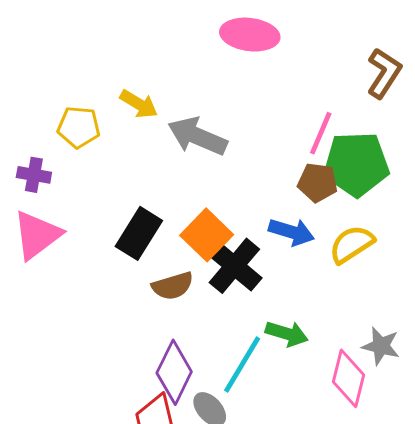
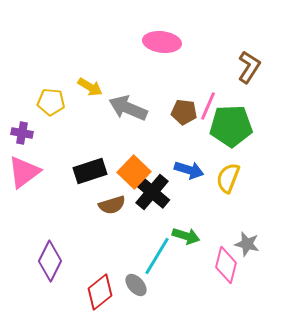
brown pentagon: (318, 183) -> (184, 112), moved
black rectangle: (139, 233) -> (90, 171), turned 40
yellow semicircle: (352, 244) -> (228, 178), turned -36
purple diamond: (174, 372) -> (50, 261), moved

